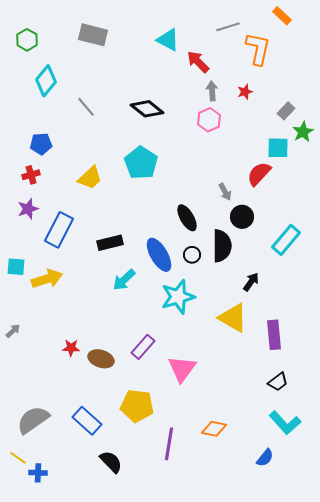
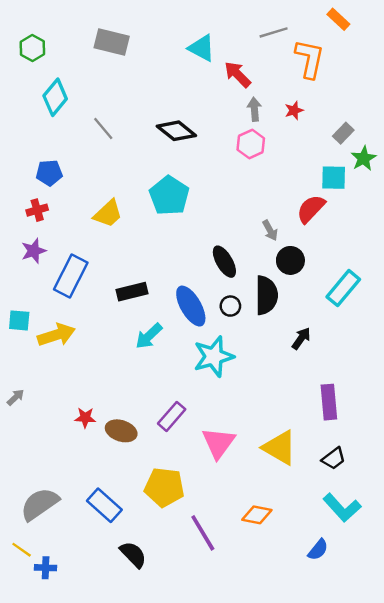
yellow triangle: (233, 318) -> (280, 448), moved
purple line: (169, 444) -> (203, 533), turned -40

